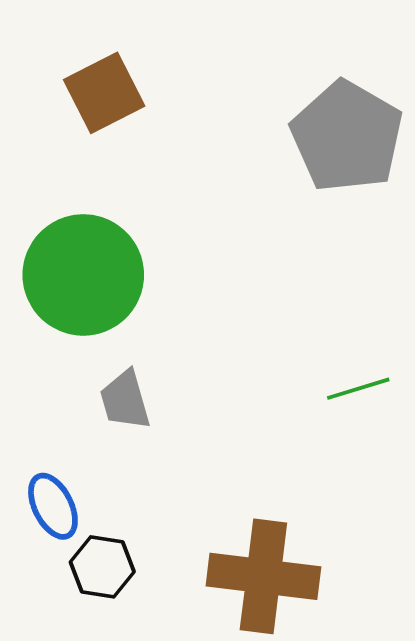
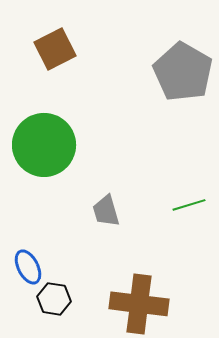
gray trapezoid: (125, 400) -> (106, 211), moved

